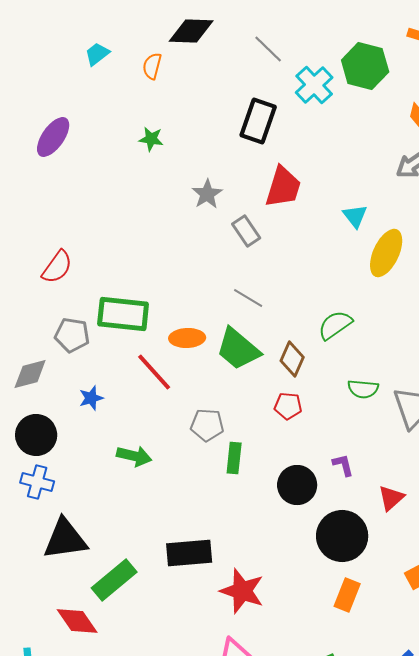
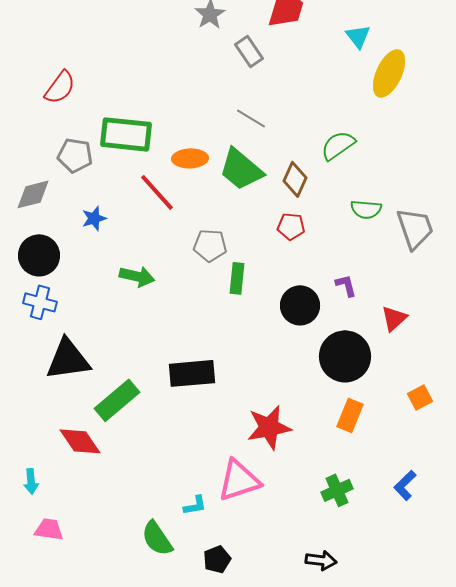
red star: (242, 591) -> (269, 427), moved, turned -30

